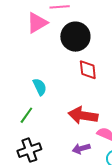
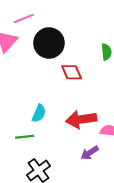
cyan semicircle: (40, 87) -> (39, 113), moved, turned 66
green line: (26, 115) -> (25, 137), turned 66

